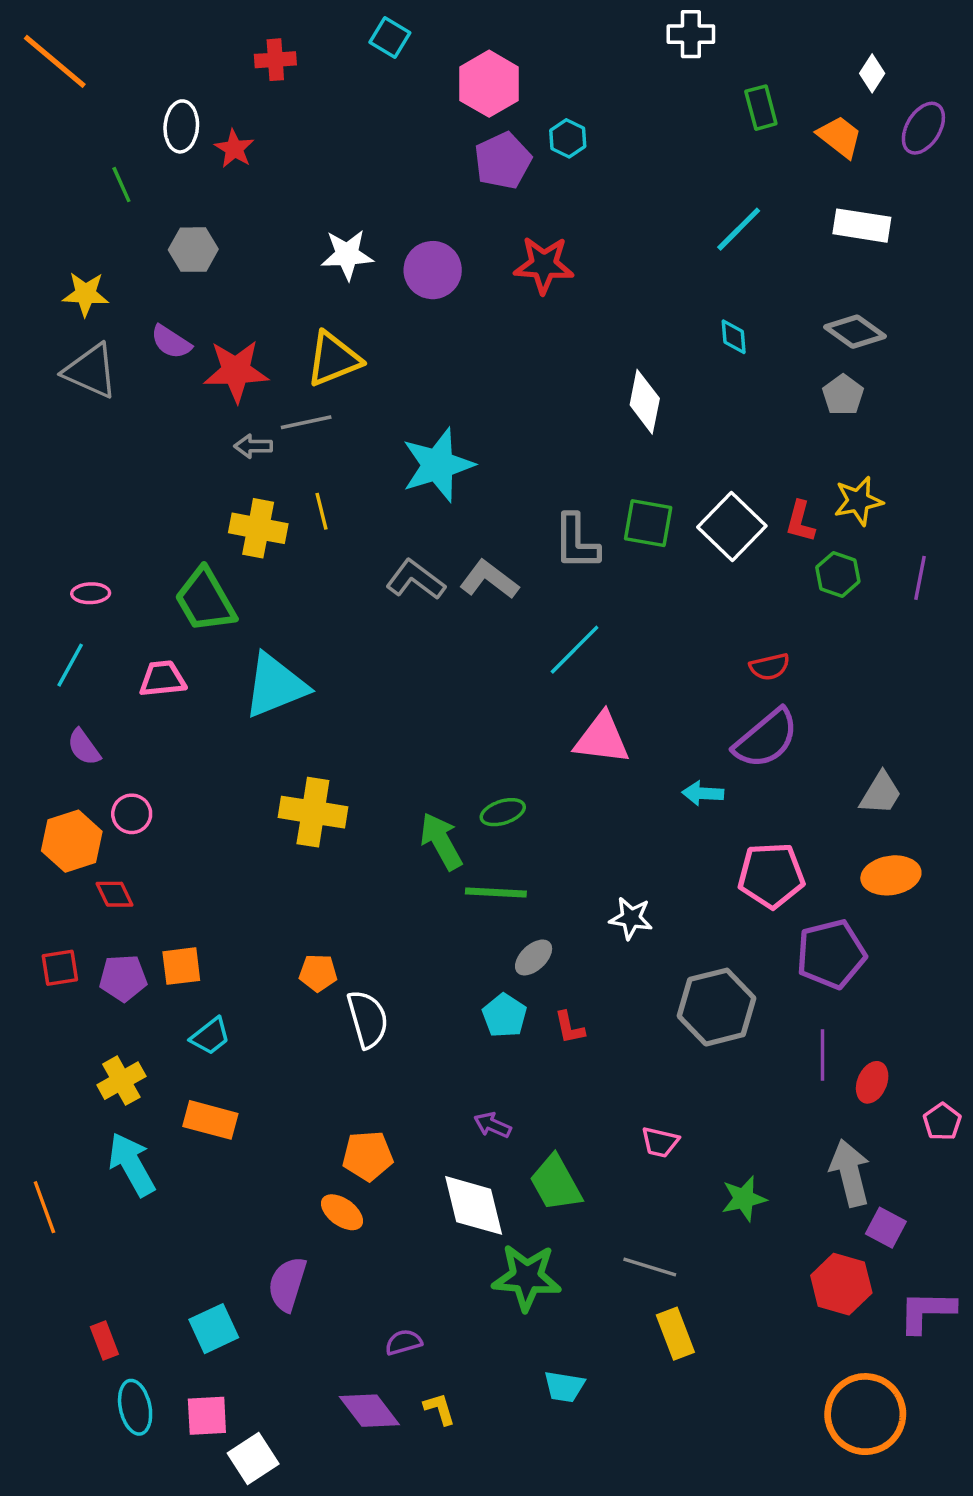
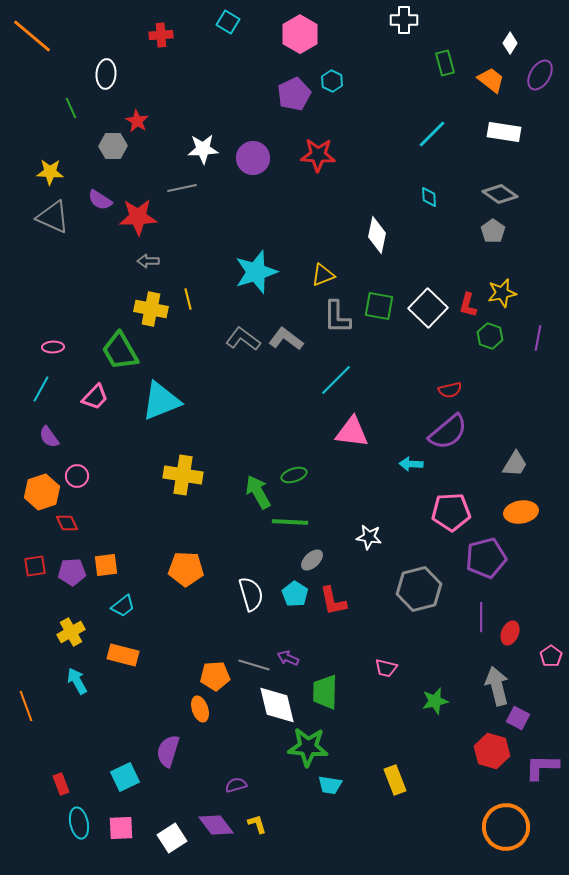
pink hexagon: (489, 84) -> (300, 34), moved
red star: (234, 149) -> (137, 121), moved
yellow triangle: (333, 359) -> (323, 275), moved, size x0.7
gray line: (306, 422) -> (182, 188), moved
pink trapezoid: (162, 679) -> (95, 397), turned 140
orange pentagon: (318, 973) -> (186, 569), size x1.6
white semicircle: (368, 1019) -> (251, 594), moved
red L-shape: (569, 1028) -> (333, 601), size x1.5
cyan arrow: (132, 1164) -> (77, 681), size x0.7
green trapezoid: (556, 1183) -> (325, 692), turned 30
orange ellipse: (342, 1212) -> (200, 709), turned 35
gray line: (650, 1267) -> (254, 665), moved
cyan trapezoid: (564, 1387) -> (330, 785), moved
white square: (253, 1459) -> (172, 838), moved

